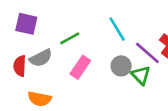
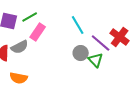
green line: (70, 38) -> (30, 17), moved
pink rectangle: (80, 67) -> (38, 32), moved

